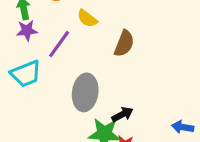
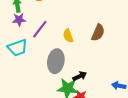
yellow semicircle: (87, 18) -> (68, 36), moved, turned 32
brown semicircle: (124, 44) -> (98, 33), moved

